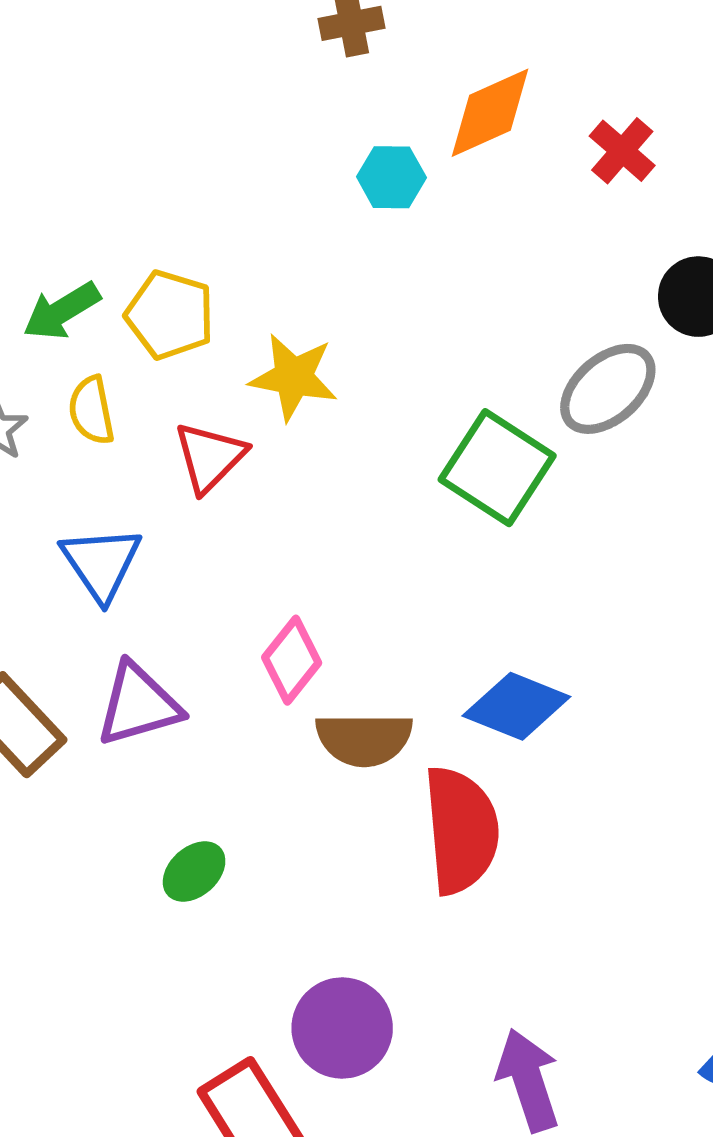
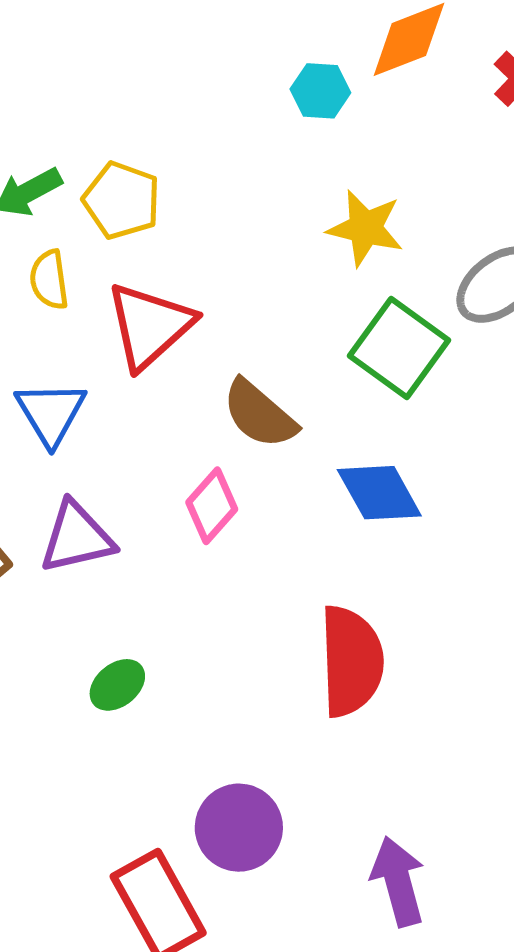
yellow star: (294, 377) -> (365, 228), moved
red triangle: (210, 457) -> (150, 326), size x1.4
blue diamond: (516, 706) -> (379, 493), moved, turned 36
brown semicircle: (364, 739) -> (259, 414), moved, turned 38

